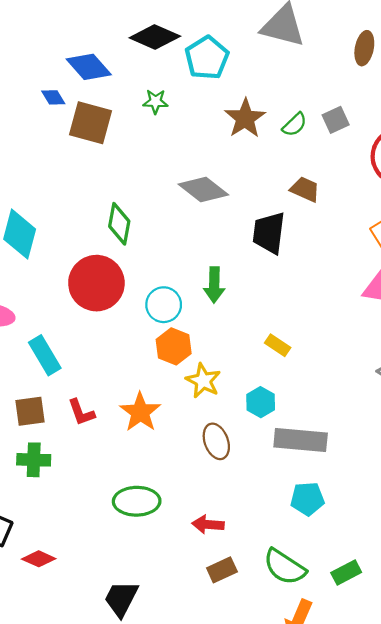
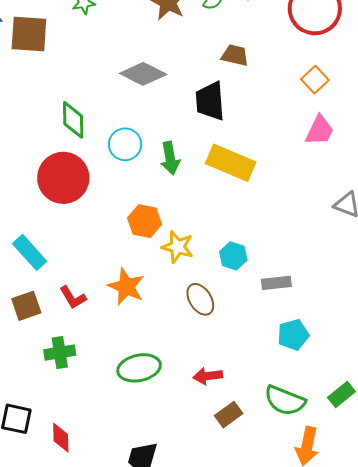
cyan circle: (164, 305) -> (125, 144), moved
yellow rectangle: (278, 345) -> (231, 163), moved, size x2.0
gray rectangle: (301, 440) -> (276, 283), size x0.6
green cross: (34, 460) -> (60, 353), moved
red diamond: (39, 559) -> (61, 438), turned 76

